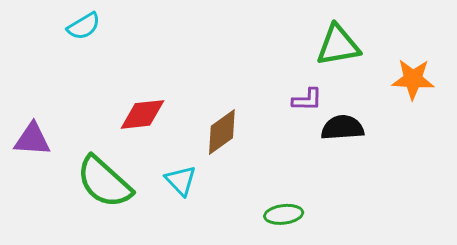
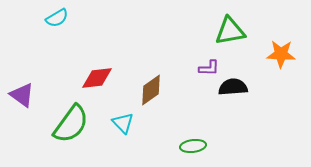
purple triangle: (32, 139) -> (22, 95), turned 32
green semicircle: (104, 182) -> (71, 124), turned -96

